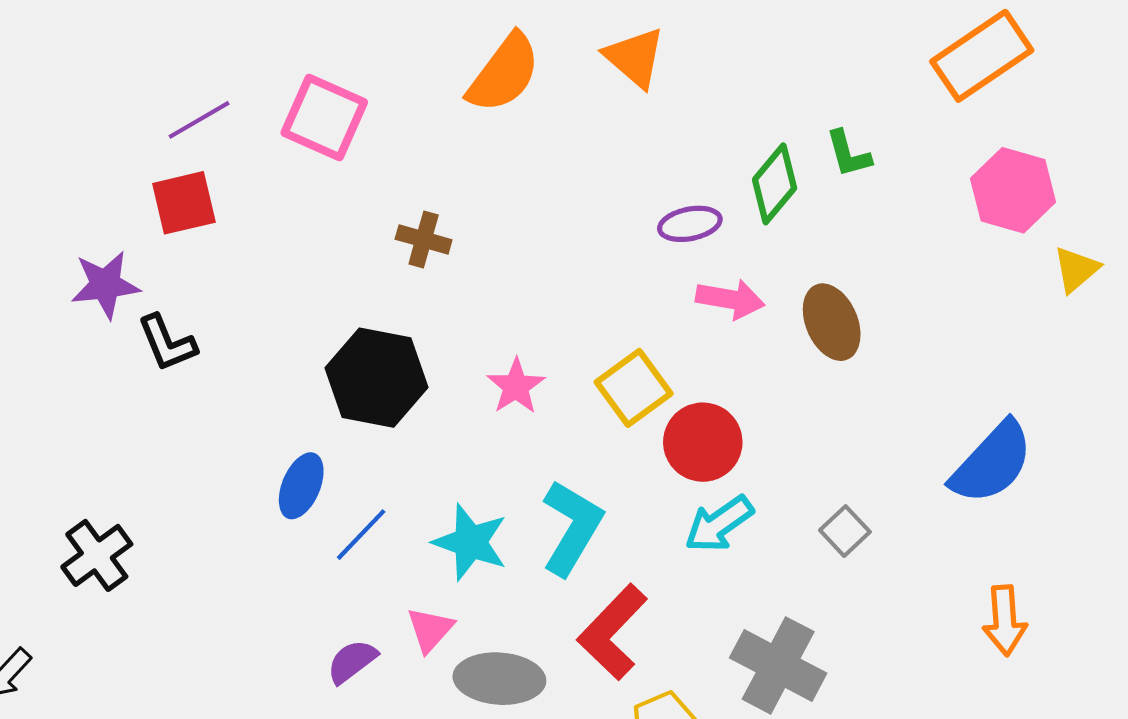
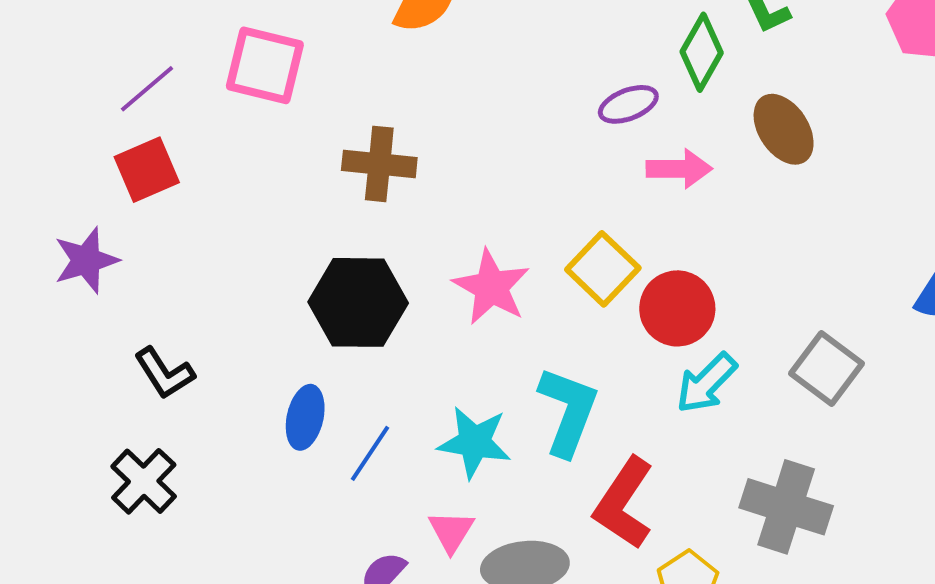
brown cross: (424, 239) -> (379, 164), size x1.4
brown ellipse: (832, 322) -> (784, 129), moved
black L-shape: (167, 343) -> (164, 373), moved
pink star: (516, 386) -> (491, 287), size x1.4
gray square: (845, 531) -> (827, 369), size x1.5
black cross: (97, 555) -> (144, 481), moved

